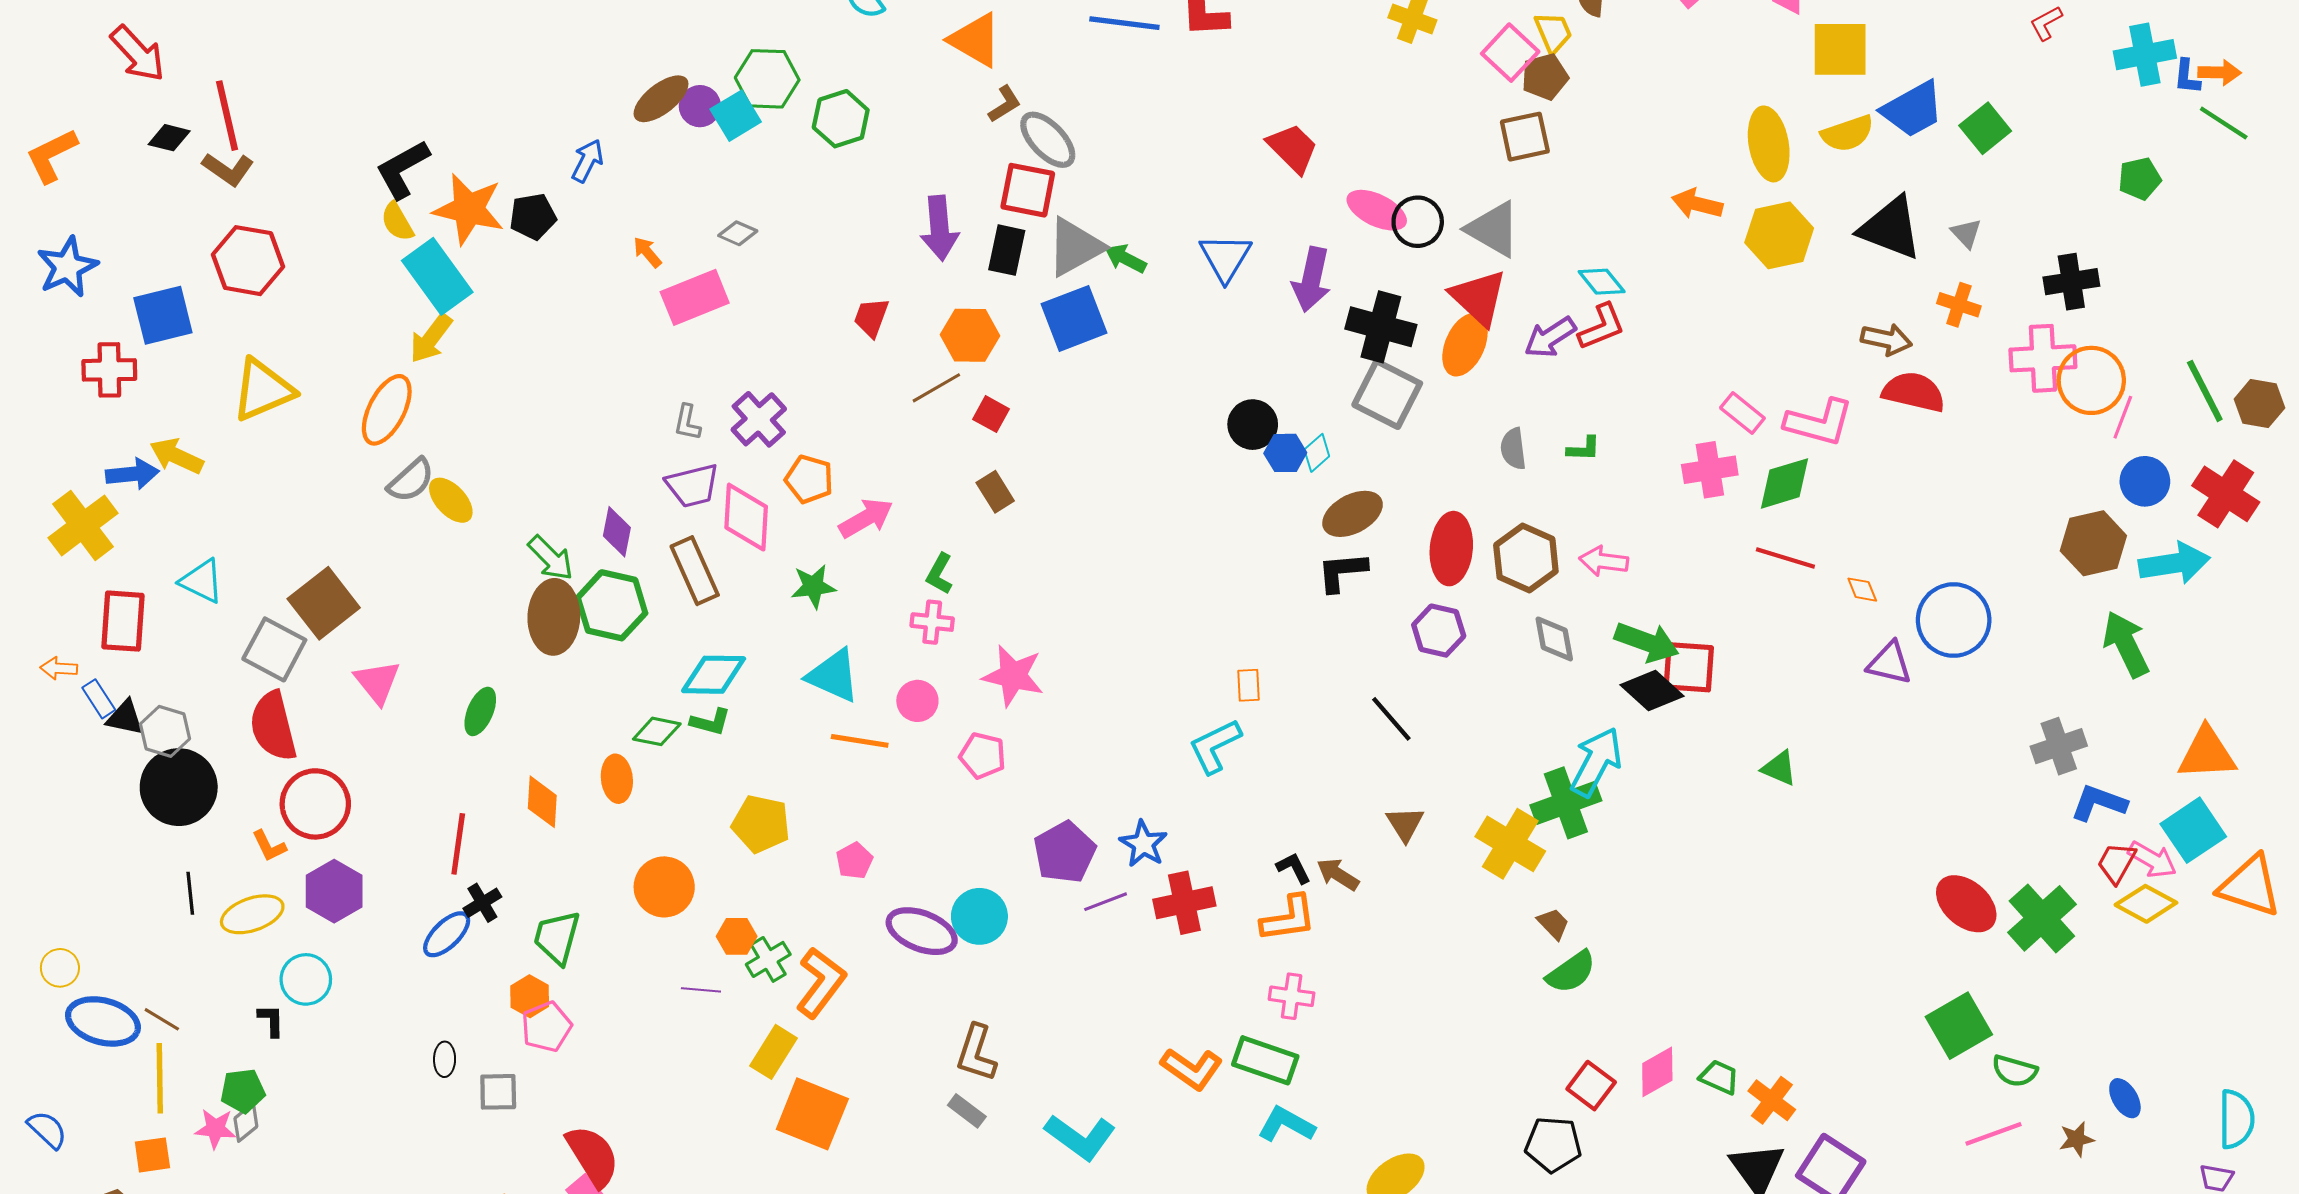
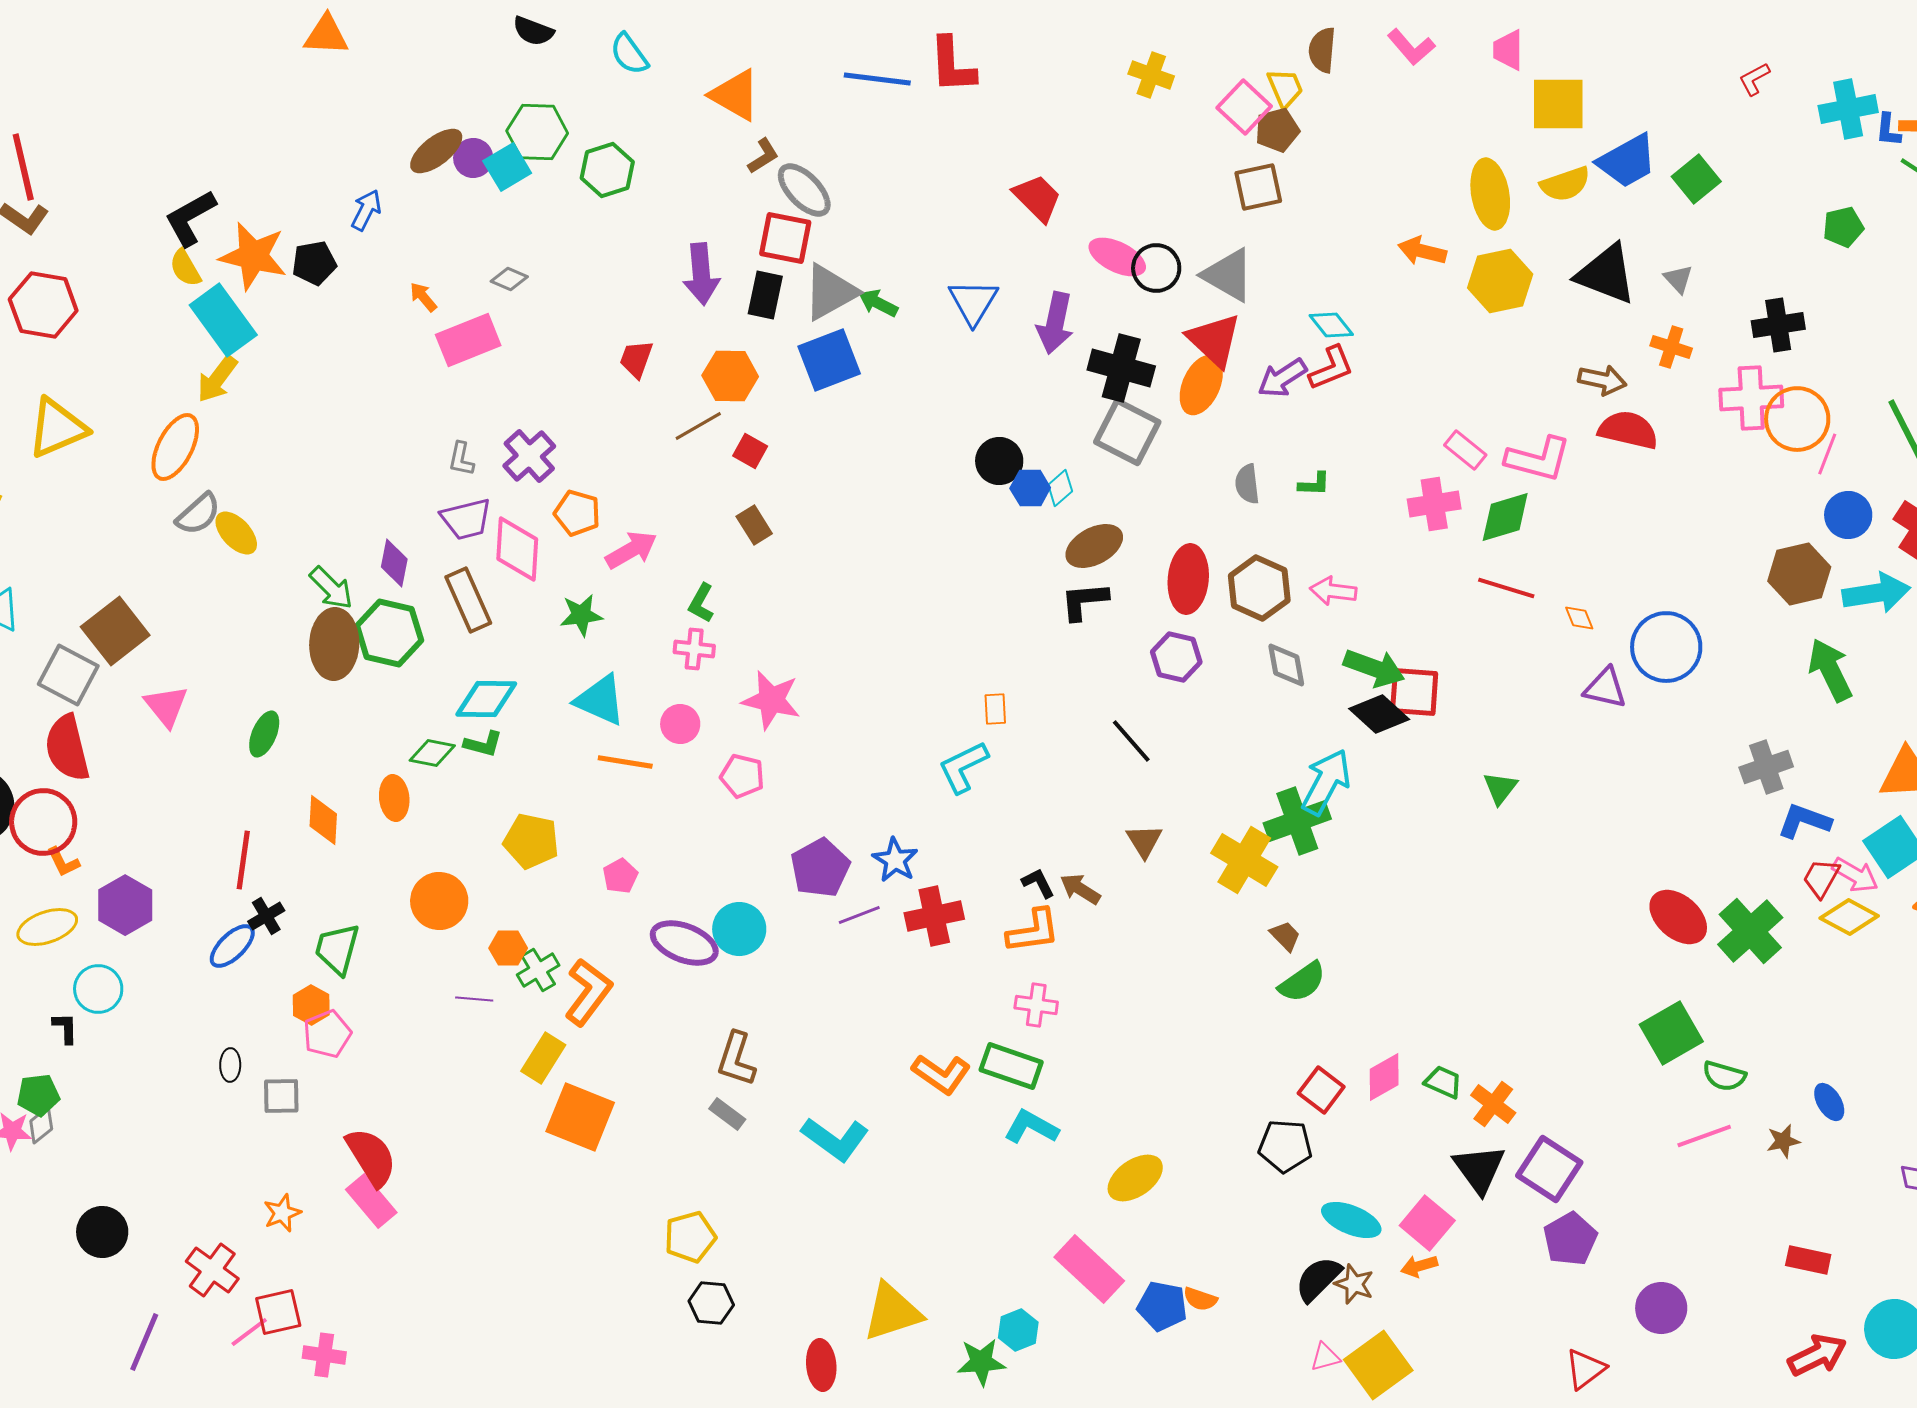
green triangle: (1779, 768) -> (1500, 788), turned 45
red circle: (315, 804) -> (43, 822), moved

